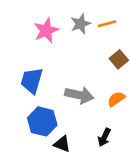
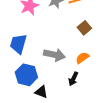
black arrow: (104, 137) -> (73, 79), moved

